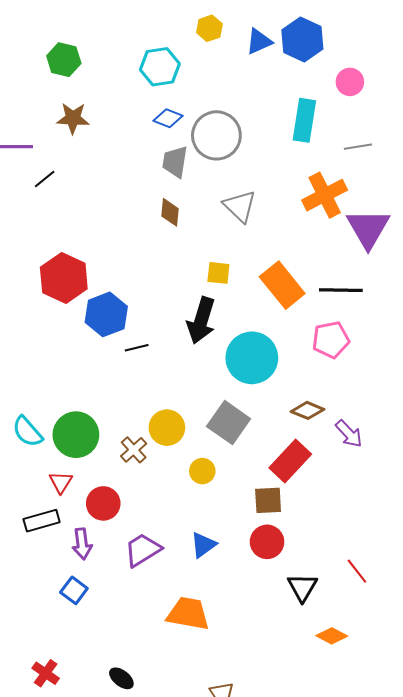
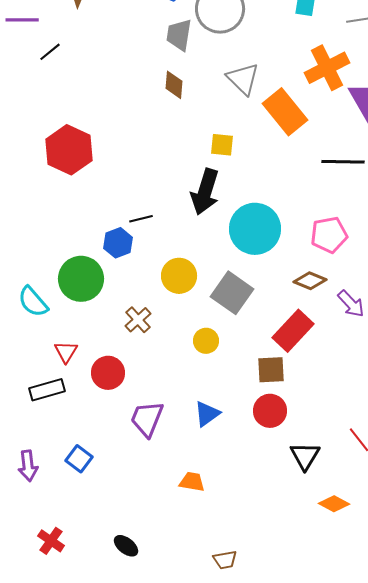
orange rectangle: (282, 285) -> (285, 112), moved
blue hexagon: (106, 314) -> (118, 243), moved, size x0.7
pink pentagon: (331, 340) -> (329, 235), moved
yellow circle: (167, 428) -> (179, 276), moved
green circle: (76, 435) -> (81, 279), moved
purple arrow: (82, 544) -> (28, 466), moved
purple trapezoid: (143, 550) -> (147, 419), turned -36
orange trapezoid: (188, 614) -> (192, 482), size x0.6

